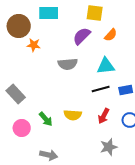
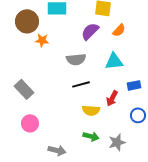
black line: (101, 89) -> (81, 84), moved
yellow semicircle: (73, 115) -> (91, 110), moved
red arrow: (104, 116) -> (112, 98), moved
green arrow: (46, 119) -> (91, 136), moved, turned -35

